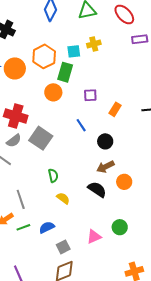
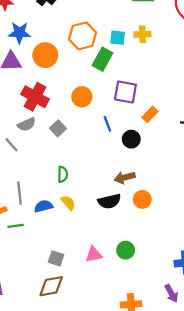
orange circle: (15, 68) -> (45, 55), moved
orange circle: (53, 92) -> (82, 97), moved
purple square: (90, 95) -> (125, 92), size x1.5
gray square: (41, 138) -> (58, 128), size x0.6
black circle: (105, 141) -> (131, 139), moved
black semicircle: (97, 189) -> (109, 201), turned 120
blue semicircle: (47, 227) -> (43, 206), moved
gray square: (63, 247) -> (56, 258), turned 32

